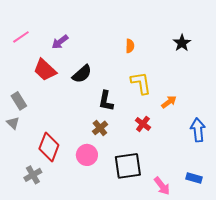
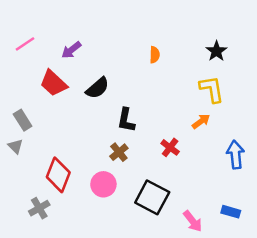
yellow L-shape: (141, 83) -> (212, 89), moved
black square: (128, 166) -> (152, 197), turned 36

